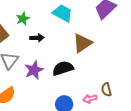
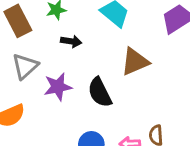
black semicircle: (63, 68) -> (100, 92), turned -110

